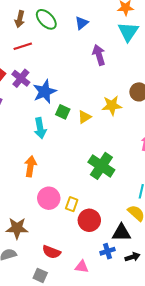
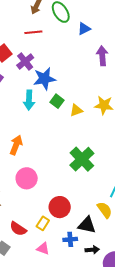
blue triangle: (82, 23) -> (84, 29), moved
cyan arrow: (40, 128) -> (29, 100), moved
yellow rectangle: (72, 204) -> (43, 223), moved

